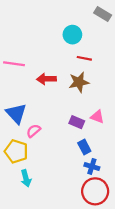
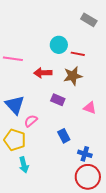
gray rectangle: (103, 14) -> (89, 20), moved
cyan circle: (72, 35) -> (59, 45), moved
purple rectangle: (77, 122) -> (58, 100), moved
blue rectangle: (84, 147) -> (64, 136), moved

